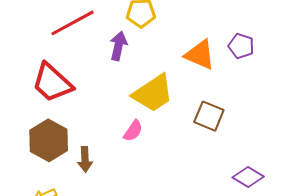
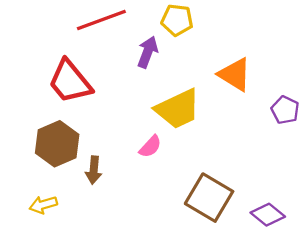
purple pentagon: (241, 46) -> (285, 110), moved
brown square: (209, 116) -> (209, 198), moved, size x1.4

